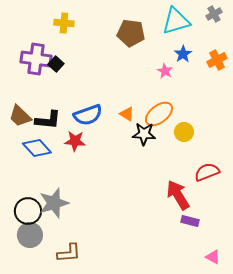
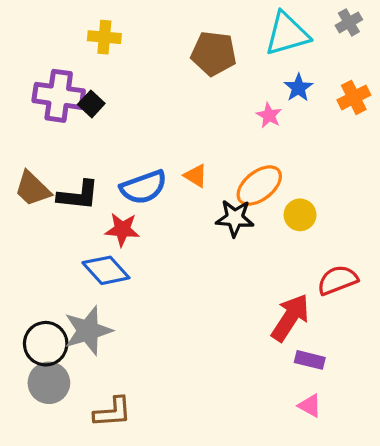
orange triangle: (127, 114) -> (196, 176), moved
blue diamond: (37, 148) -> (106, 270), moved
red arrow: (178, 195) -> (290, 318), turned 64
pink triangle: (213, 257) -> (310, 406), moved

